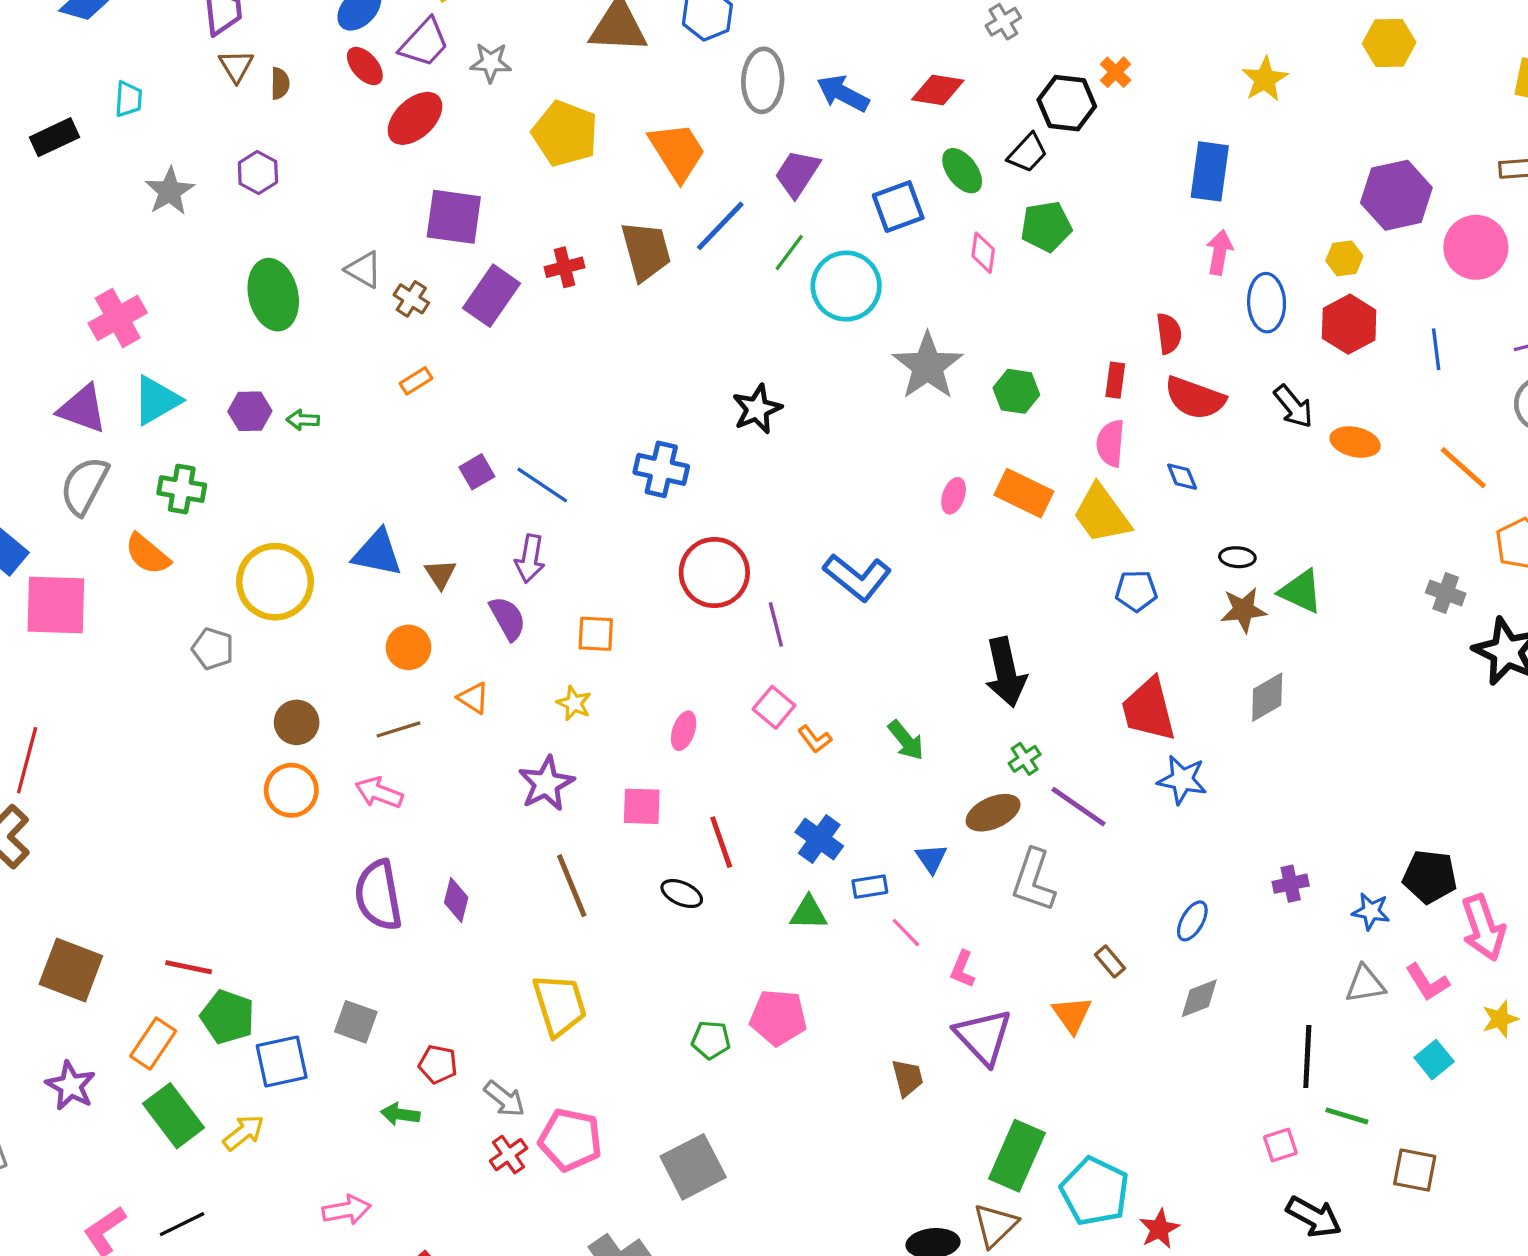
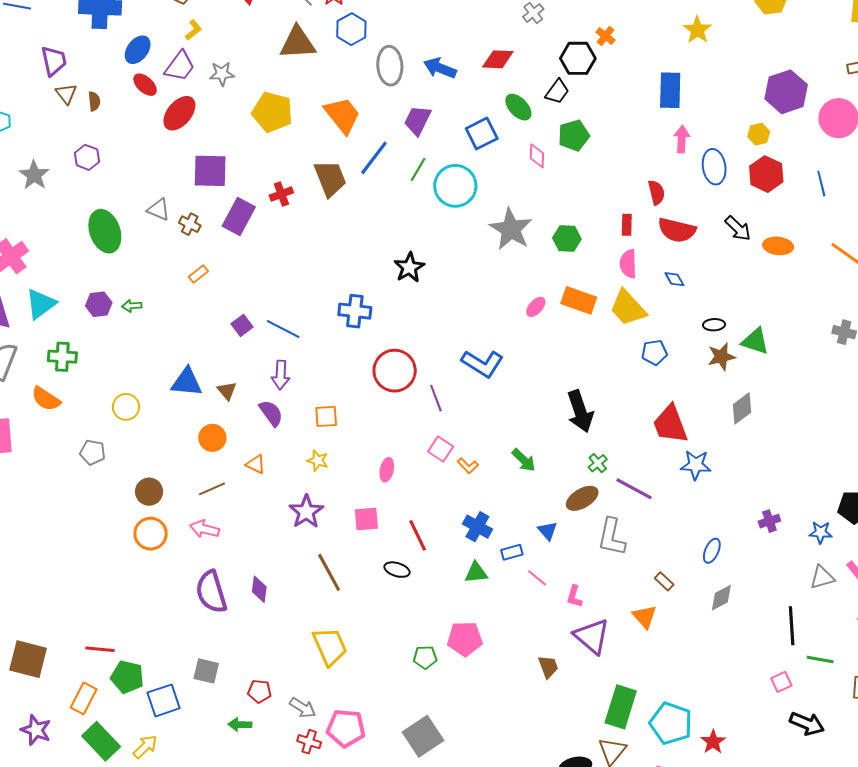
pink ellipse: (954, 496) -> (536, 307), turned 30
yellow circle: (275, 582) -> (126, 407), size x0.6
red cross: (509, 1155) -> (309, 742), turned -30

